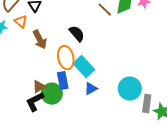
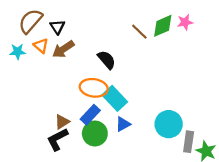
brown arrow: (40, 40) -> (63, 49), moved, turned 84
orange ellipse: (66, 58) -> (94, 88), turned -70
blue rectangle: (63, 81) -> (90, 115), turned 54
green circle: (52, 94) -> (95, 133), moved

